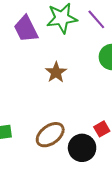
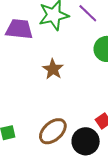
purple trapezoid: (26, 29) -> (19, 29), turned 128

